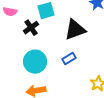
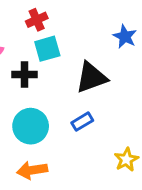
black cross: (31, 28) -> (25, 74), turned 35

